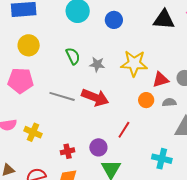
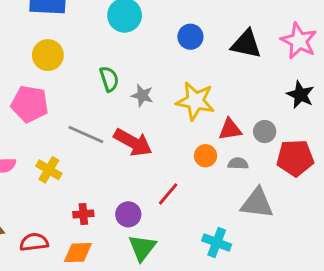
blue circle: (114, 20) -> (190, 37), moved
yellow cross: (33, 132) -> (49, 170), moved

